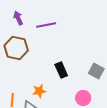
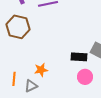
black rectangle: (61, 70) -> (79, 57), moved, turned -63

